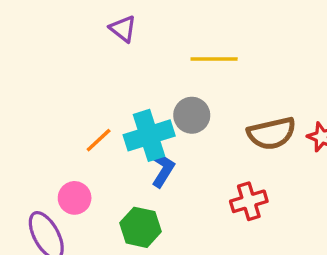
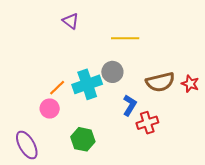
blue L-shape: (163, 169) -> (130, 105), moved
pink circle: (75, 198) -> (50, 109), moved

